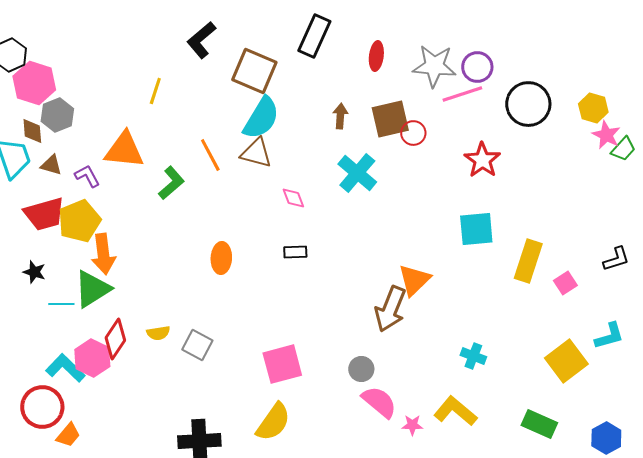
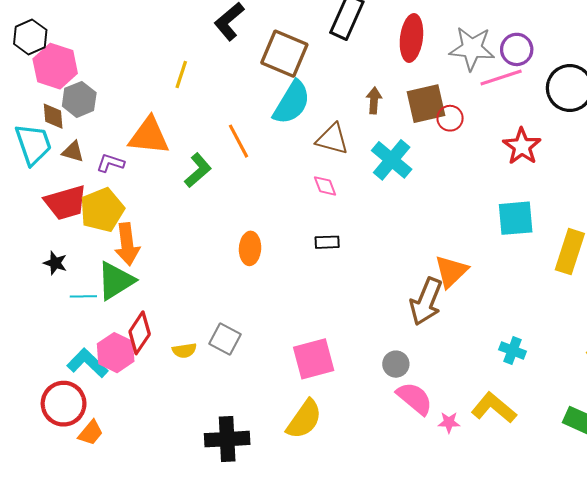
red ellipse: (376, 56) -> (411, 38), size x1.5
brown triangle: (256, 153) -> (332, 139), moved
purple L-shape: (87, 176) -> (110, 163), turned -44
yellow semicircle: (158, 333) -> (184, 350), moved

